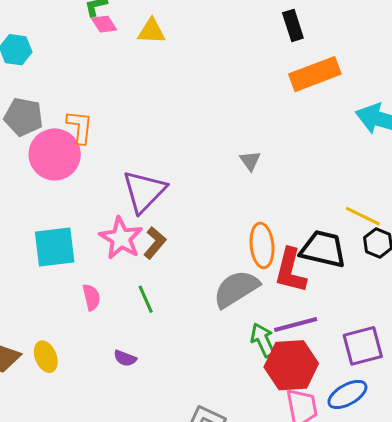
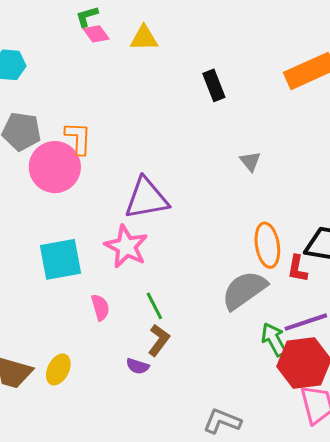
black rectangle: (293, 25) -> (214, 85), moved
purple triangle: (144, 191) -> (146, 198), turned 39
brown L-shape: (155, 243) -> (159, 340), moved
red L-shape: (290, 271) -> (297, 269), size x0.6
yellow ellipse: (46, 357) -> (58, 369), turned 52

